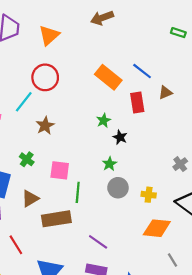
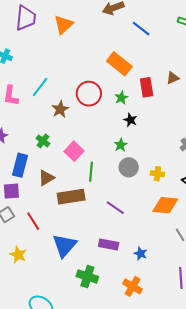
blue line: (142, 71) -> (141, 29), moved
red circle: (45, 77) -> (89, 94), moved
green star: (104, 120) -> (121, 98), moved
pink square: (60, 170) -> (74, 151), turned 36
purple line: (98, 242) -> (115, 208), moved

